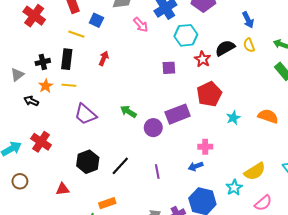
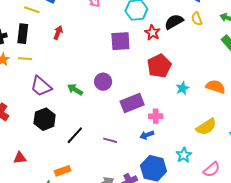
purple square: (169, 68) -> (120, 41), size x1.5
green arrow: (128, 112) -> (75, 90), moved
purple rectangle: (178, 114) -> (132, 103), moved
purple circle: (153, 128) -> (103, 82), moved
black hexagon: (88, 162) -> (45, 119), moved
yellow semicircle: (255, 171) -> (206, 127), moved
purple line: (157, 172) -> (110, 140), turned -64

